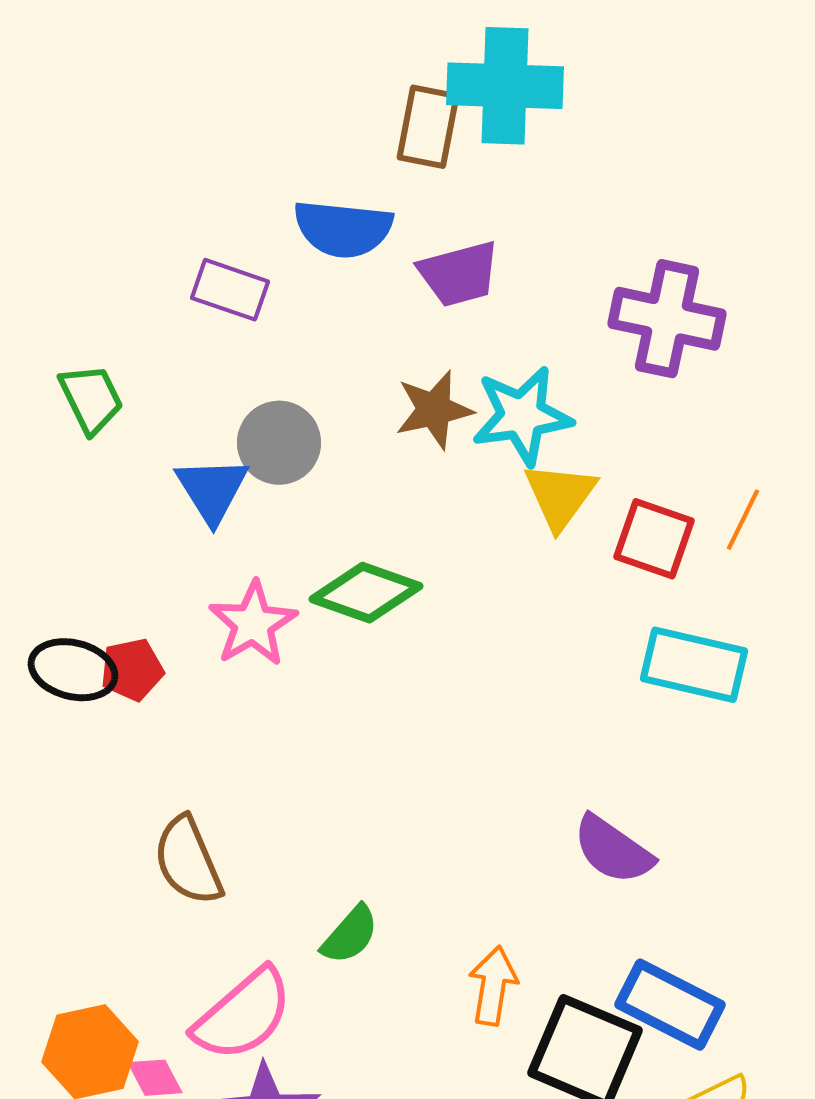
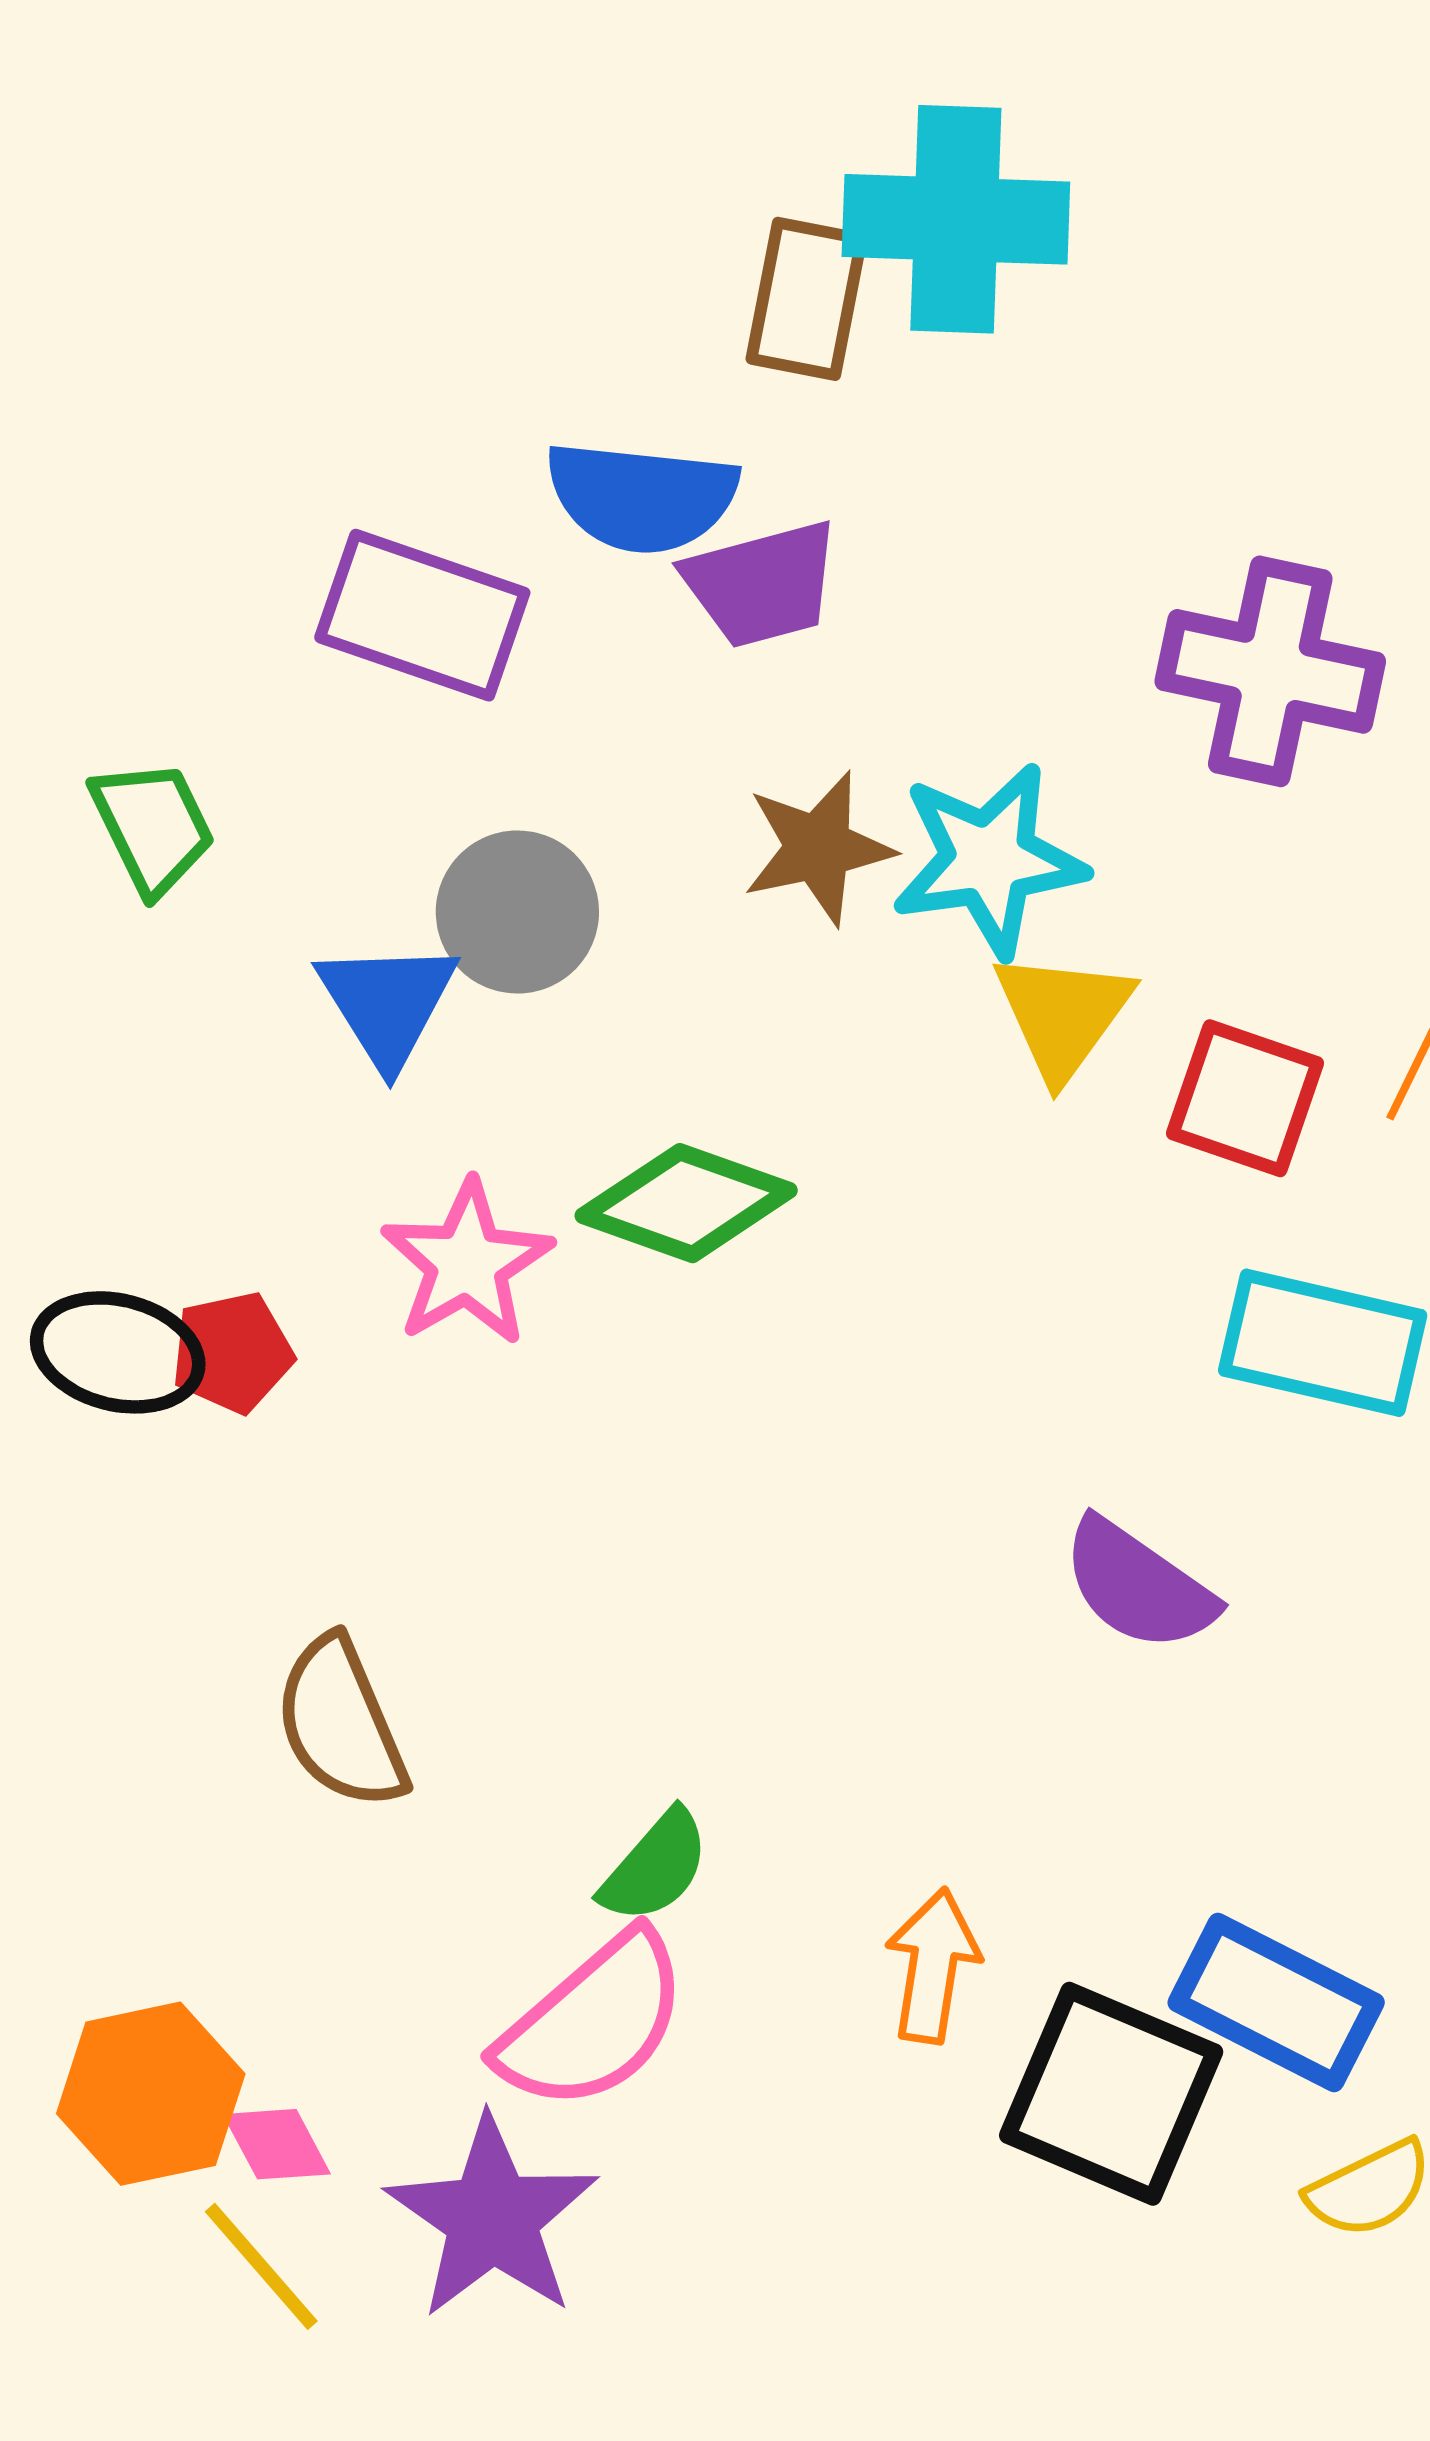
purple trapezoid: (459, 274) -> (762, 584), moved
purple rectangle: (230, 290) -> (422, 615), size x1.4
purple semicircle: (613, 850) -> (1138, 1585), moved
pink semicircle: (243, 1015) -> (593, 2022), moved

